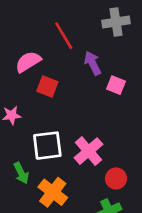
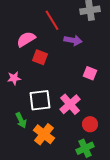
purple arrow: (93, 63) -> (73, 40), turned 126
pink square: (116, 85) -> (90, 73), moved

